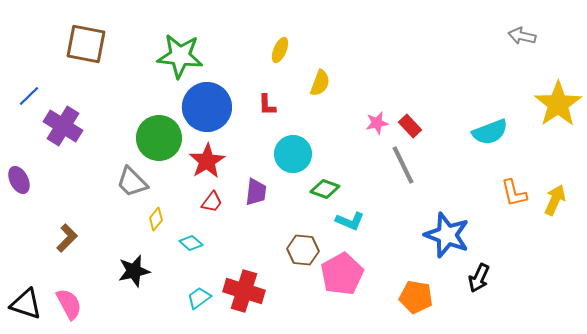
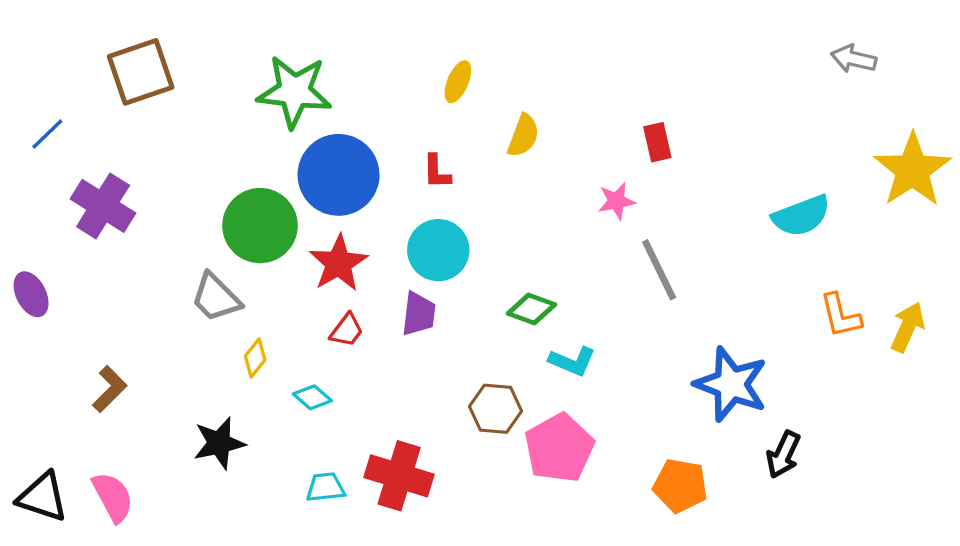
brown square: (86, 44) -> (141, 72), turned -30
blue line: (29, 96) -> (47, 134), moved
red rectangle: (410, 126) -> (657, 142), moved, turned 30
cyan circle: (293, 154) -> (438, 250), moved
cyan trapezoid: (199, 298) -> (325, 487), turned 30

